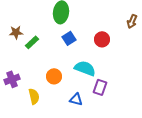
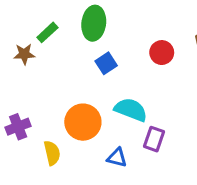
red circle: (102, 39) -> (162, 53), moved
green rectangle: (32, 42) -> (47, 32), moved
orange circle: (54, 76) -> (83, 122), size x1.5

